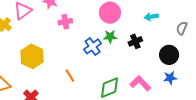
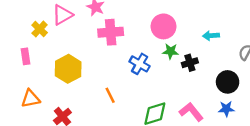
pink cross: (65, 22) -> (111, 32), size x1.5
green star: (110, 37) -> (171, 51), moved
blue cross: (93, 46) -> (140, 64), turned -30

